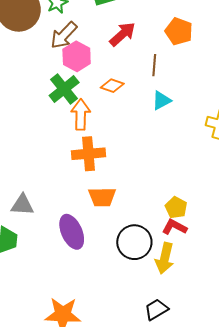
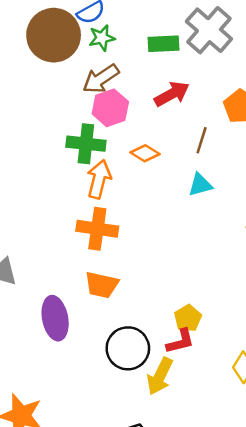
green cross: (64, 89) -> (86, 144), turned 32
red L-shape: (174, 227) -> (180, 341), turned 125

